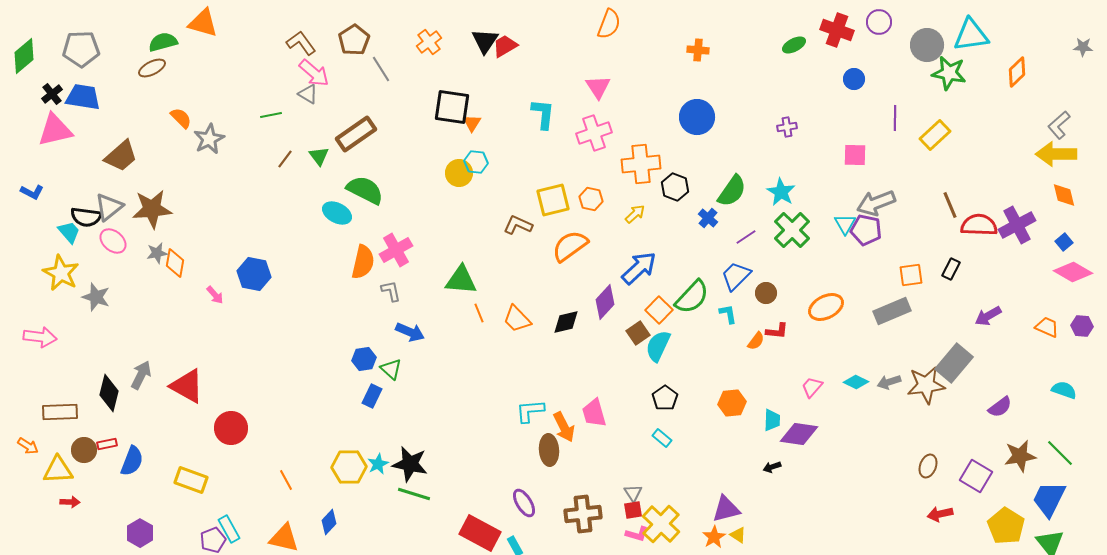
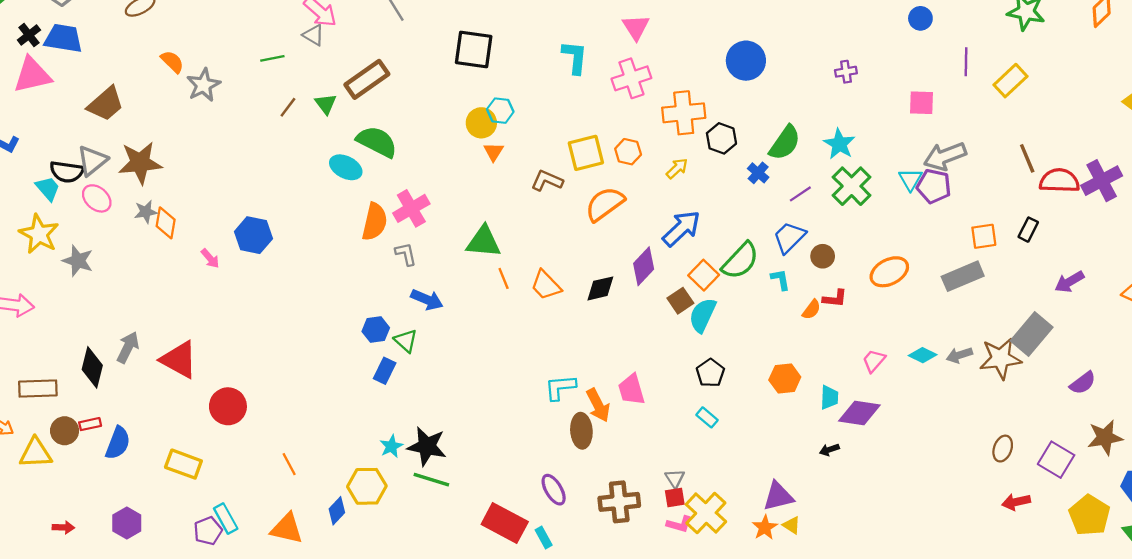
orange triangle: (472, 123) -> (494, 152), moved
yellow hexagon: (349, 467) -> (367, 486), moved
red arrow: (70, 502) -> (63, 527), moved

